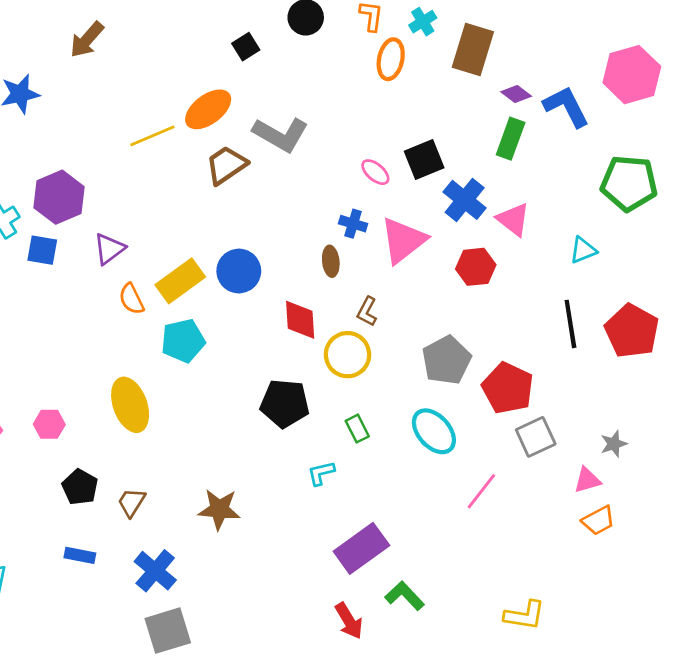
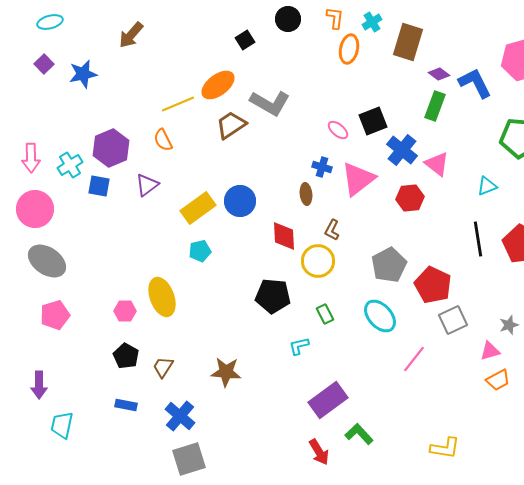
orange semicircle: (131, 299) -> (163, 140), moved
cyan pentagon: (183, 341) -> (200, 251), size x0.7
pink hexagon: (49, 424) -> (125, 311), moved

